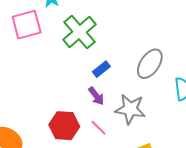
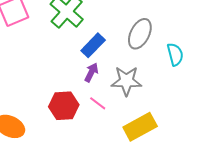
blue rectangle: (101, 69) -> (93, 45), size x1.4
purple arrow: (96, 96) -> (91, 72), turned -108

